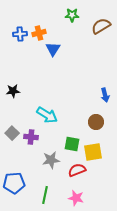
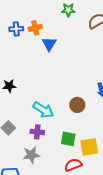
brown circle: (96, 122) -> (77, 105), moved
purple cross: (31, 137) -> (37, 132), moved
gray star: (51, 160) -> (31, 155), moved

